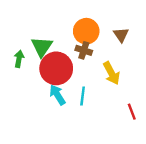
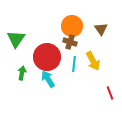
green triangle: (42, 47) -> (16, 39), moved
green arrow: (19, 59) -> (22, 73), moved
cyan line: (83, 96) -> (74, 64), moved

